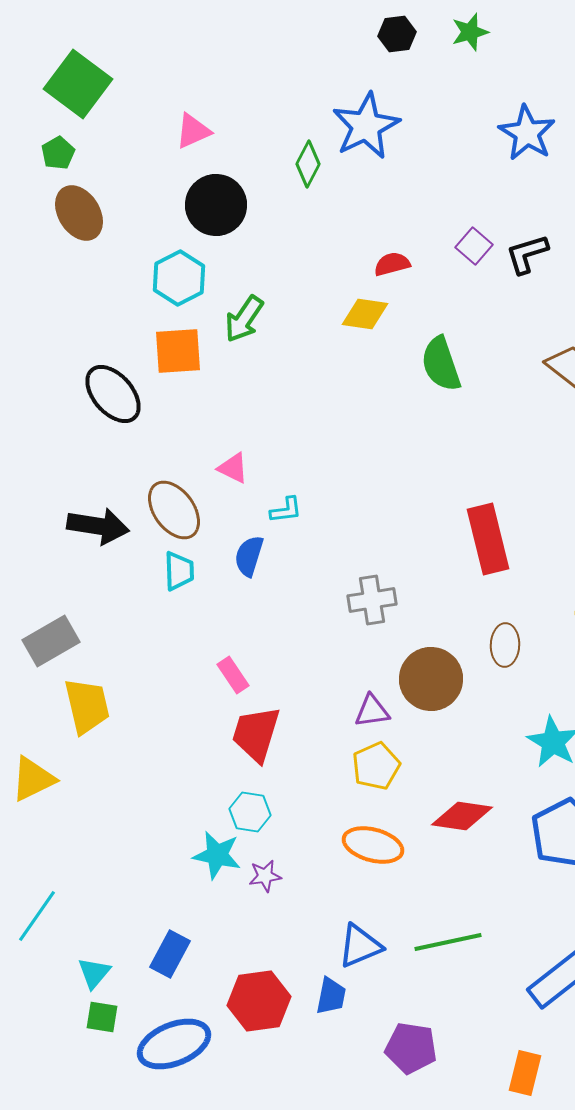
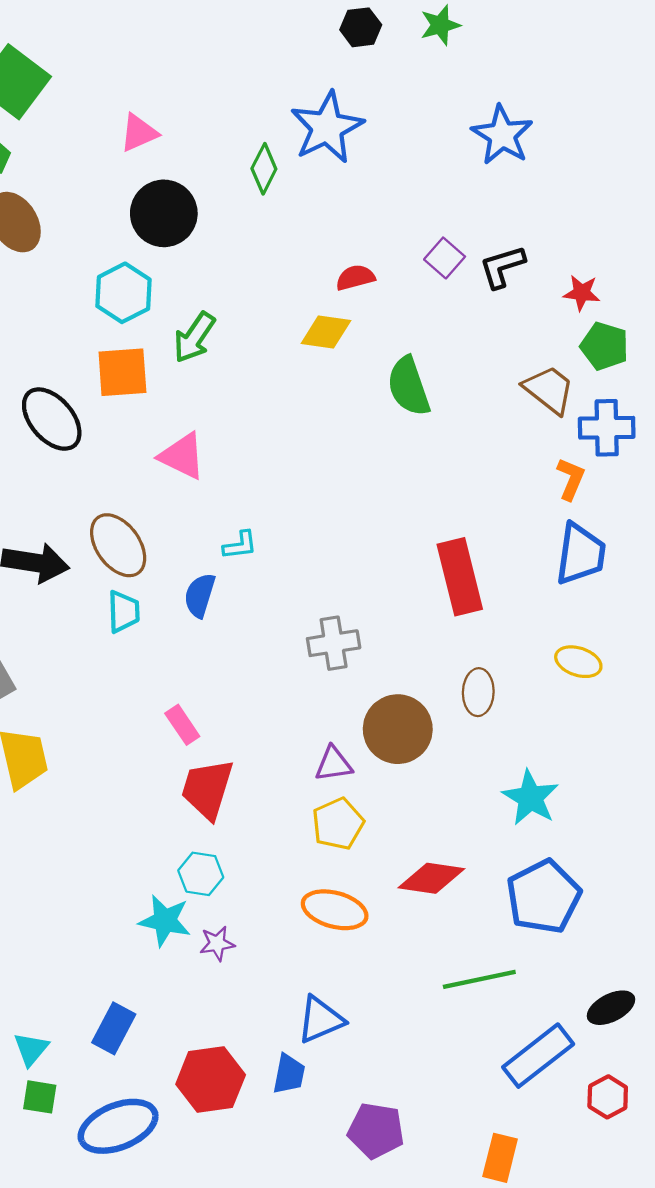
pink triangle: (233, 468) -> (182, 456), moved, size x1.4
green line: (448, 942) -> (479, 979), moved

